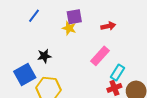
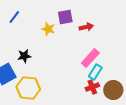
purple square: (74, 17) -> (65, 17), moved
pink rectangle: (100, 56) -> (90, 58), moved

